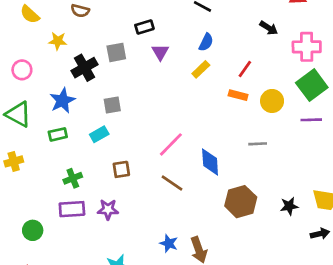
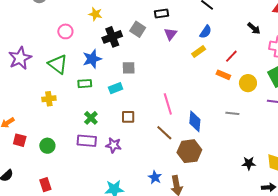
gray square: (116, 52) -> (138, 29), turned 35
pink line: (171, 144) -> (168, 104), turned -70
green cross: (73, 178) -> (91, 118), turned -32
brown hexagon: (241, 202) -> (189, 151), moved
green circle: (33, 230) -> (47, 146), moved

